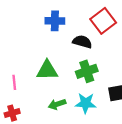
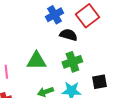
blue cross: (55, 21) -> (54, 15), moved, turned -30

